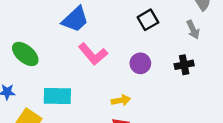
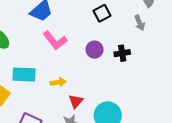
black cross: (184, 65) -> (122, 53), moved
yellow arrow: (121, 100) -> (58, 82), moved

